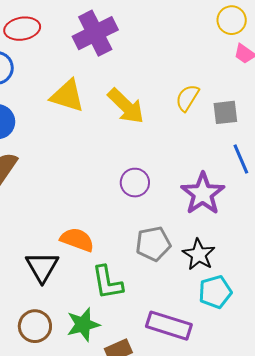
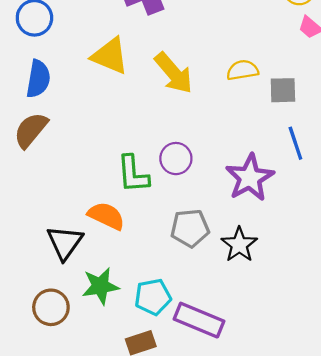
yellow semicircle: (187, 98) -> (242, 70), turned 44
green L-shape: (107, 282) -> (133, 174), moved
cyan pentagon: (215, 292) -> (153, 297), moved
green star: (83, 325) -> (100, 286), moved

